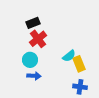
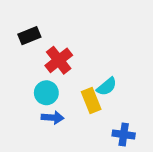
black rectangle: (33, 23) -> (29, 36), moved
yellow rectangle: (79, 64) -> (91, 101), moved

